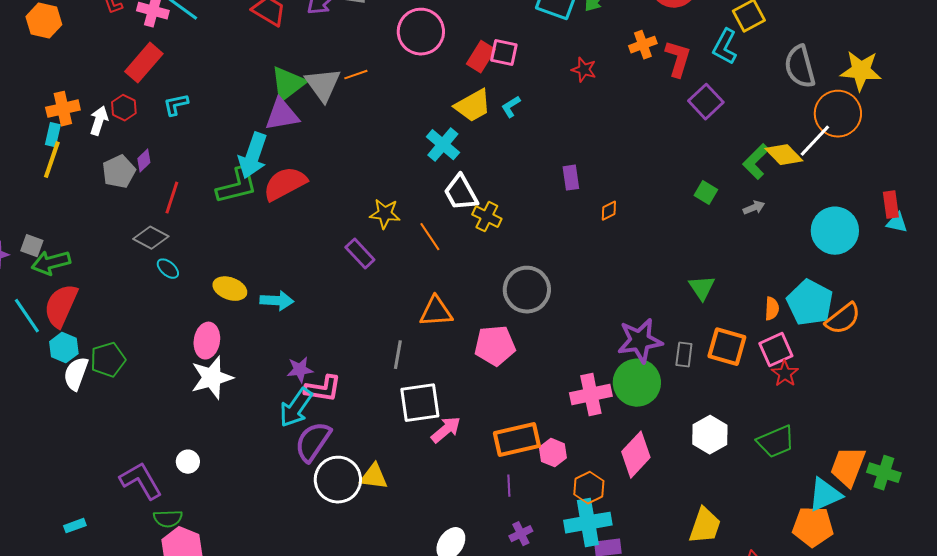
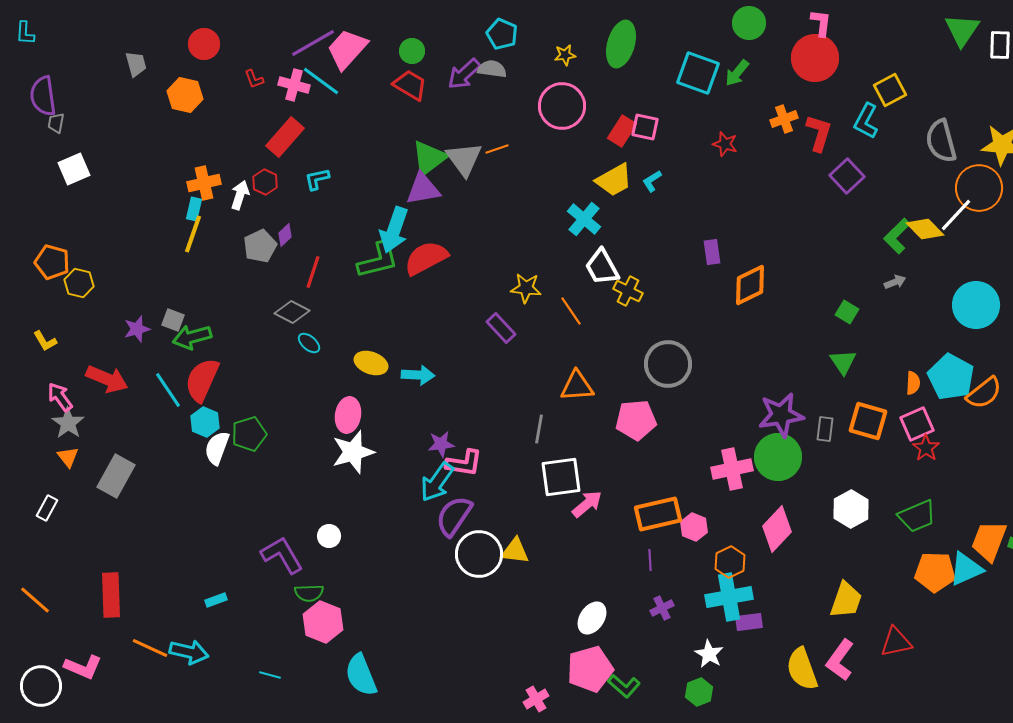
green square: (706, 193) -> (847, 312), moved
orange diamond: (609, 211) -> (750, 285), size x2.0
orange pentagon: (813, 527) -> (935, 572), moved

